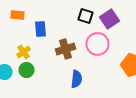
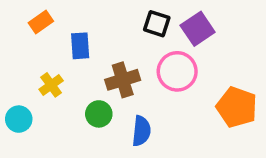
orange rectangle: (18, 15) -> (41, 22), turned -40
green circle: (26, 70) -> (99, 114), moved

